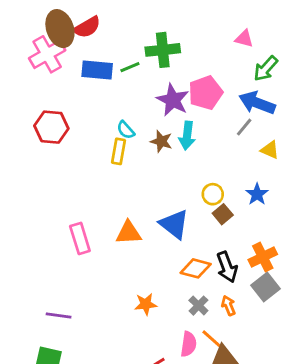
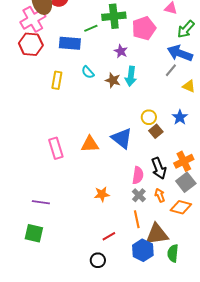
blue rectangle: (97, 70) -> (70, 43), moved
pink pentagon: (206, 93) -> (144, 28), moved
purple star: (173, 100) -> (121, 51), size x0.6
red hexagon: (51, 127) -> (31, 44), moved
yellow rectangle: (119, 151) -> (57, 80), moved
orange diamond: (196, 268) -> (181, 207), moved
orange line: (213, 340) -> (137, 219), moved, turned 36
pink semicircle: (188, 344) -> (138, 175), moved

